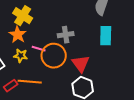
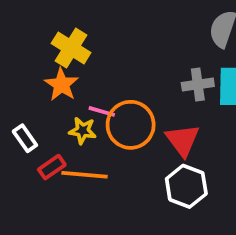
gray cross: (66, 35) -> (198, 85), moved
yellow star: (21, 56) -> (83, 131), moved
red rectangle: (11, 86) -> (52, 167), moved

